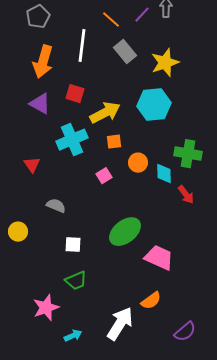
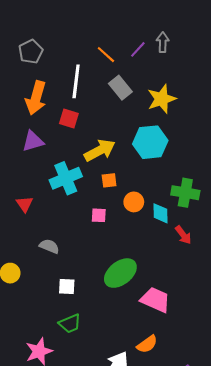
red square: (75, 94) -> (69, 118), moved
purple triangle: (40, 104) -> (33, 141), turned -45
pink square: (104, 176) -> (99, 215), turned 35

